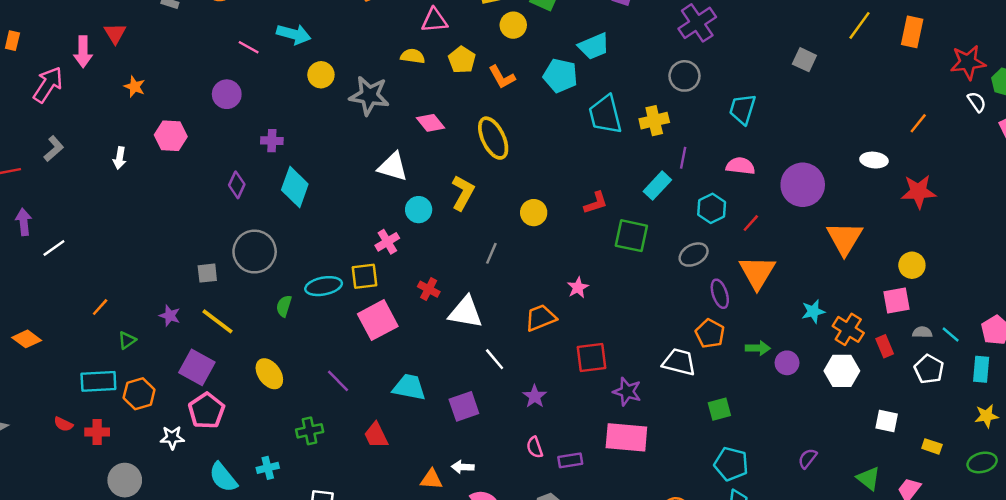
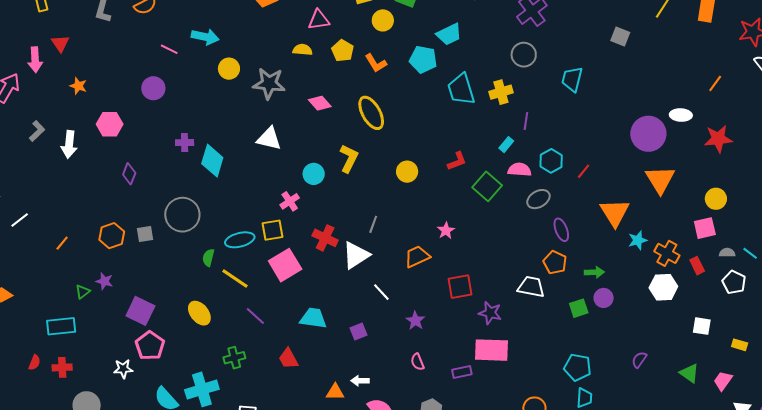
purple cross: (272, 141) -> (185, 143), moved
gray L-shape: (54, 149) -> (37, 131), moved
white arrow: (120, 158) -> (69, 144), size x1.5
pink semicircle: (740, 166) -> (519, 170), moved
white triangle: (393, 167) -> (269, 139), moved
purple diamond: (237, 185) -> (129, 174), moved
purple circle: (803, 185) -> (648, 134), moved
cyan rectangle: (657, 186) -> (506, 145), size x0.7
green square: (631, 236) -> (487, 186), turned 32
gray line: (491, 253) -> (373, 224), moved
orange triangle: (757, 272) -> (615, 213), moved
red cross: (429, 289) -> (325, 238), size x1.4
orange line: (100, 307) -> (62, 243), moved
white triangle: (466, 312) -> (356, 255), turned -40
purple star: (170, 316) -> (104, 281), moved
yellow line: (217, 321) -> (235, 279), moved
purple circle: (787, 363) -> (604, 298), moved
orange hexagon: (139, 394) -> (112, 236), moved
purple square: (464, 406) -> (359, 332), size x0.7
green square: (719, 409) -> (579, 308), moved
red semicircle: (63, 424) -> (34, 362), turned -91
purple rectangle: (570, 460) -> (462, 372), moved
cyan cross: (268, 468) -> (202, 389), size x1.8

